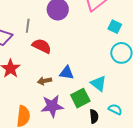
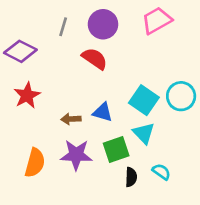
gray line: (28, 26) -> (63, 27), moved
cyan square: (115, 27) -> (144, 100), moved, size x1.5
red semicircle: (42, 46) -> (95, 59), moved

